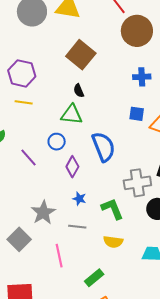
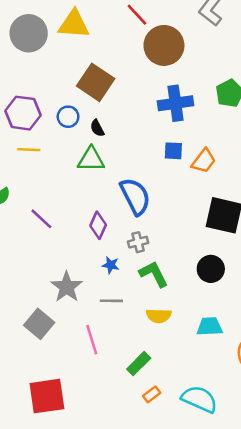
blue cross: (142, 77) -> (176, 103), size x1.5
blue circle: (57, 142) -> (68, 117), moved
gray cross: (137, 183) -> (138, 242), moved, size x0.6

